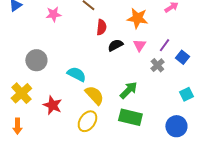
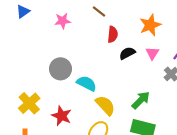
orange star: (137, 18) -> (150, 25), turned -30
gray circle: (36, 60) -> (60, 69), moved

